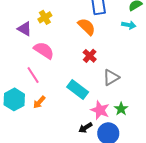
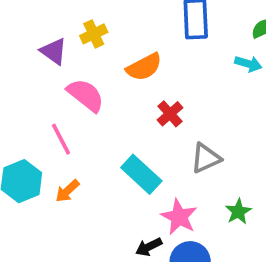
orange semicircle: (87, 27) -> (144, 67), moved, turned 102
green star: (121, 109) -> (238, 212), moved

